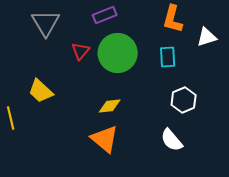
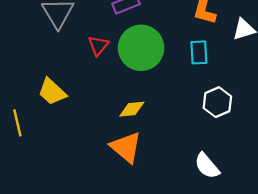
white semicircle: (172, 140) -> (207, 166), moved

